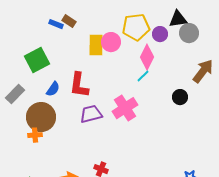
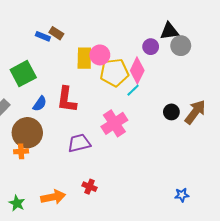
yellow pentagon: (136, 27) -> (114, 73), moved
brown arrow: (203, 71) -> (195, 112), moved
purple trapezoid: (91, 114) -> (79, 143), moved

